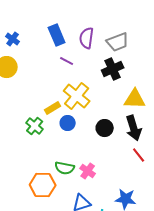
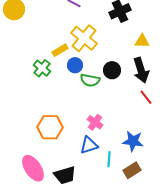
yellow triangle: (135, 99) -> (142, 41), size x0.7
green semicircle: (65, 168) -> (90, 80), moved
pink cross: (88, 171) -> (95, 122), moved

